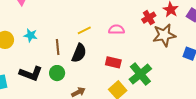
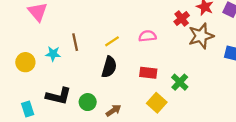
brown line: (58, 47) -> (75, 42), moved
green circle: (57, 73) -> (88, 102), moved
green cross: (140, 74) -> (180, 82), size x0.7

